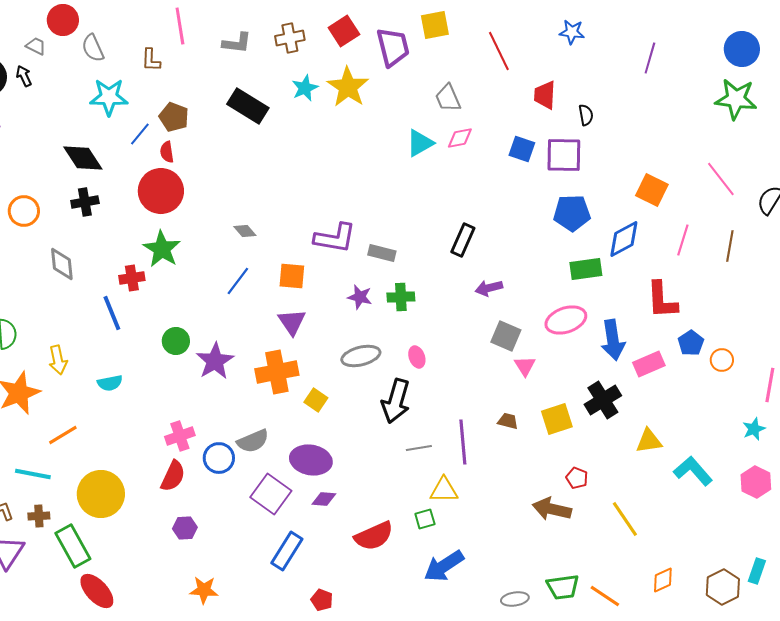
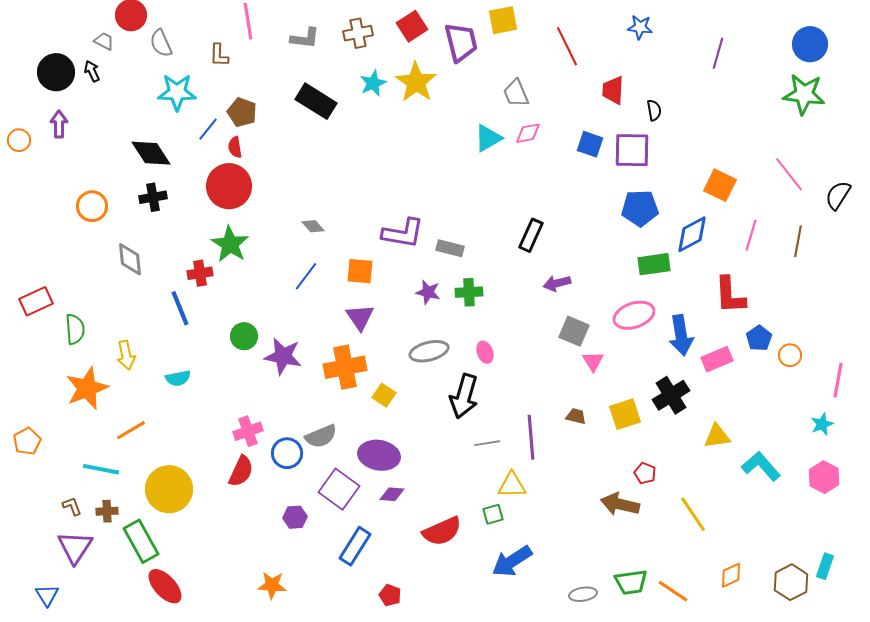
purple star: (215, 361) -> (283, 356), turned -30
purple hexagon: (185, 528) -> (295, 517), moved

